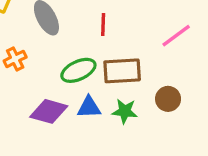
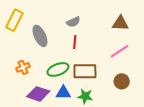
orange cross: (15, 59) -> (23, 67), moved
brown circle: (168, 99) -> (122, 81), moved

